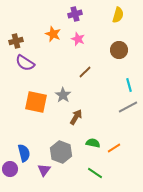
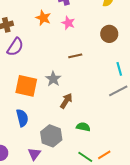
purple semicircle: (25, 63) -> (15, 47), turned -90
brown line: (85, 72) -> (75, 56), turned 32
orange line: (114, 148) -> (104, 155), moved
blue semicircle: (24, 153) -> (22, 118), moved

